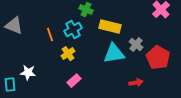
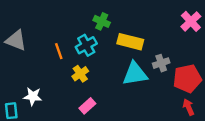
gray cross: (136, 45) -> (161, 63), turned 32
red pentagon: (158, 58) -> (187, 79), turned 30
red arrow: (136, 83) -> (189, 107), moved, turned -104

